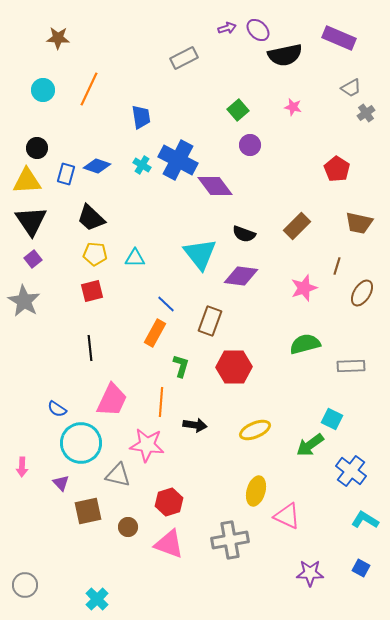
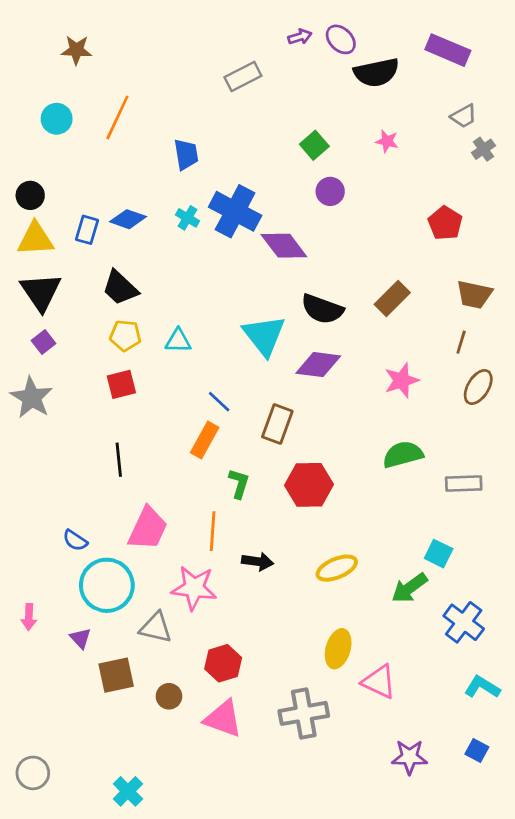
black circle: (37, 148) -> (30, 195), moved
black semicircle: (244, 234) -> (322, 309), size x1.4
brown line: (337, 266) -> (461, 342), moved

